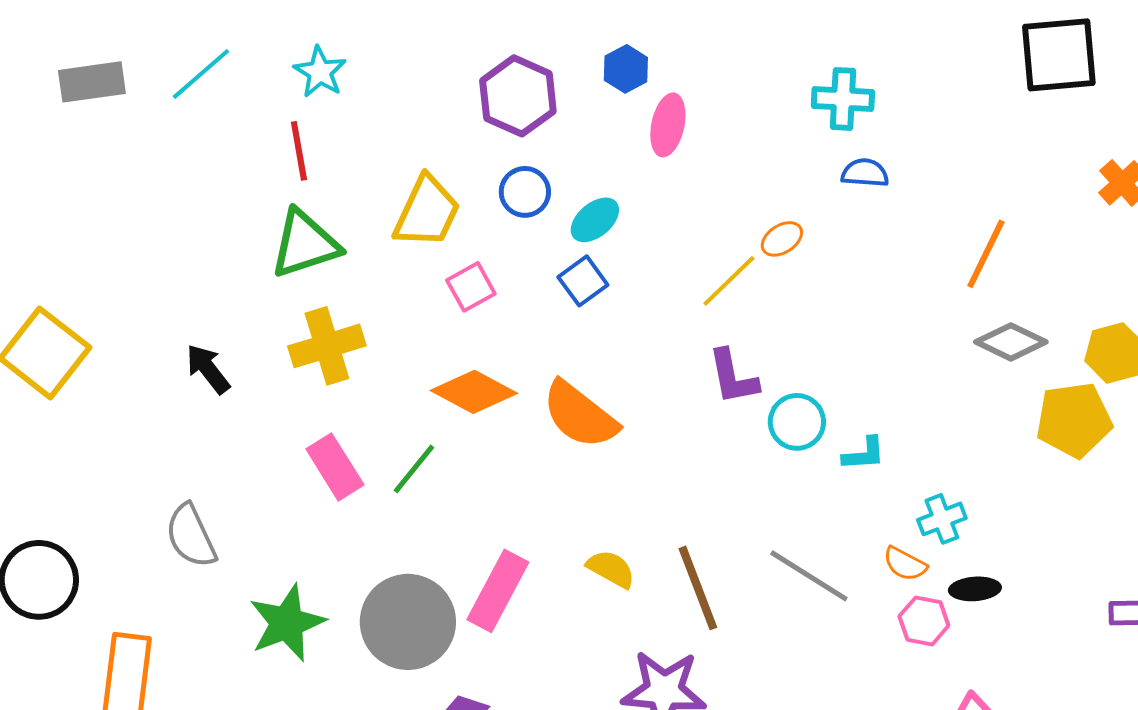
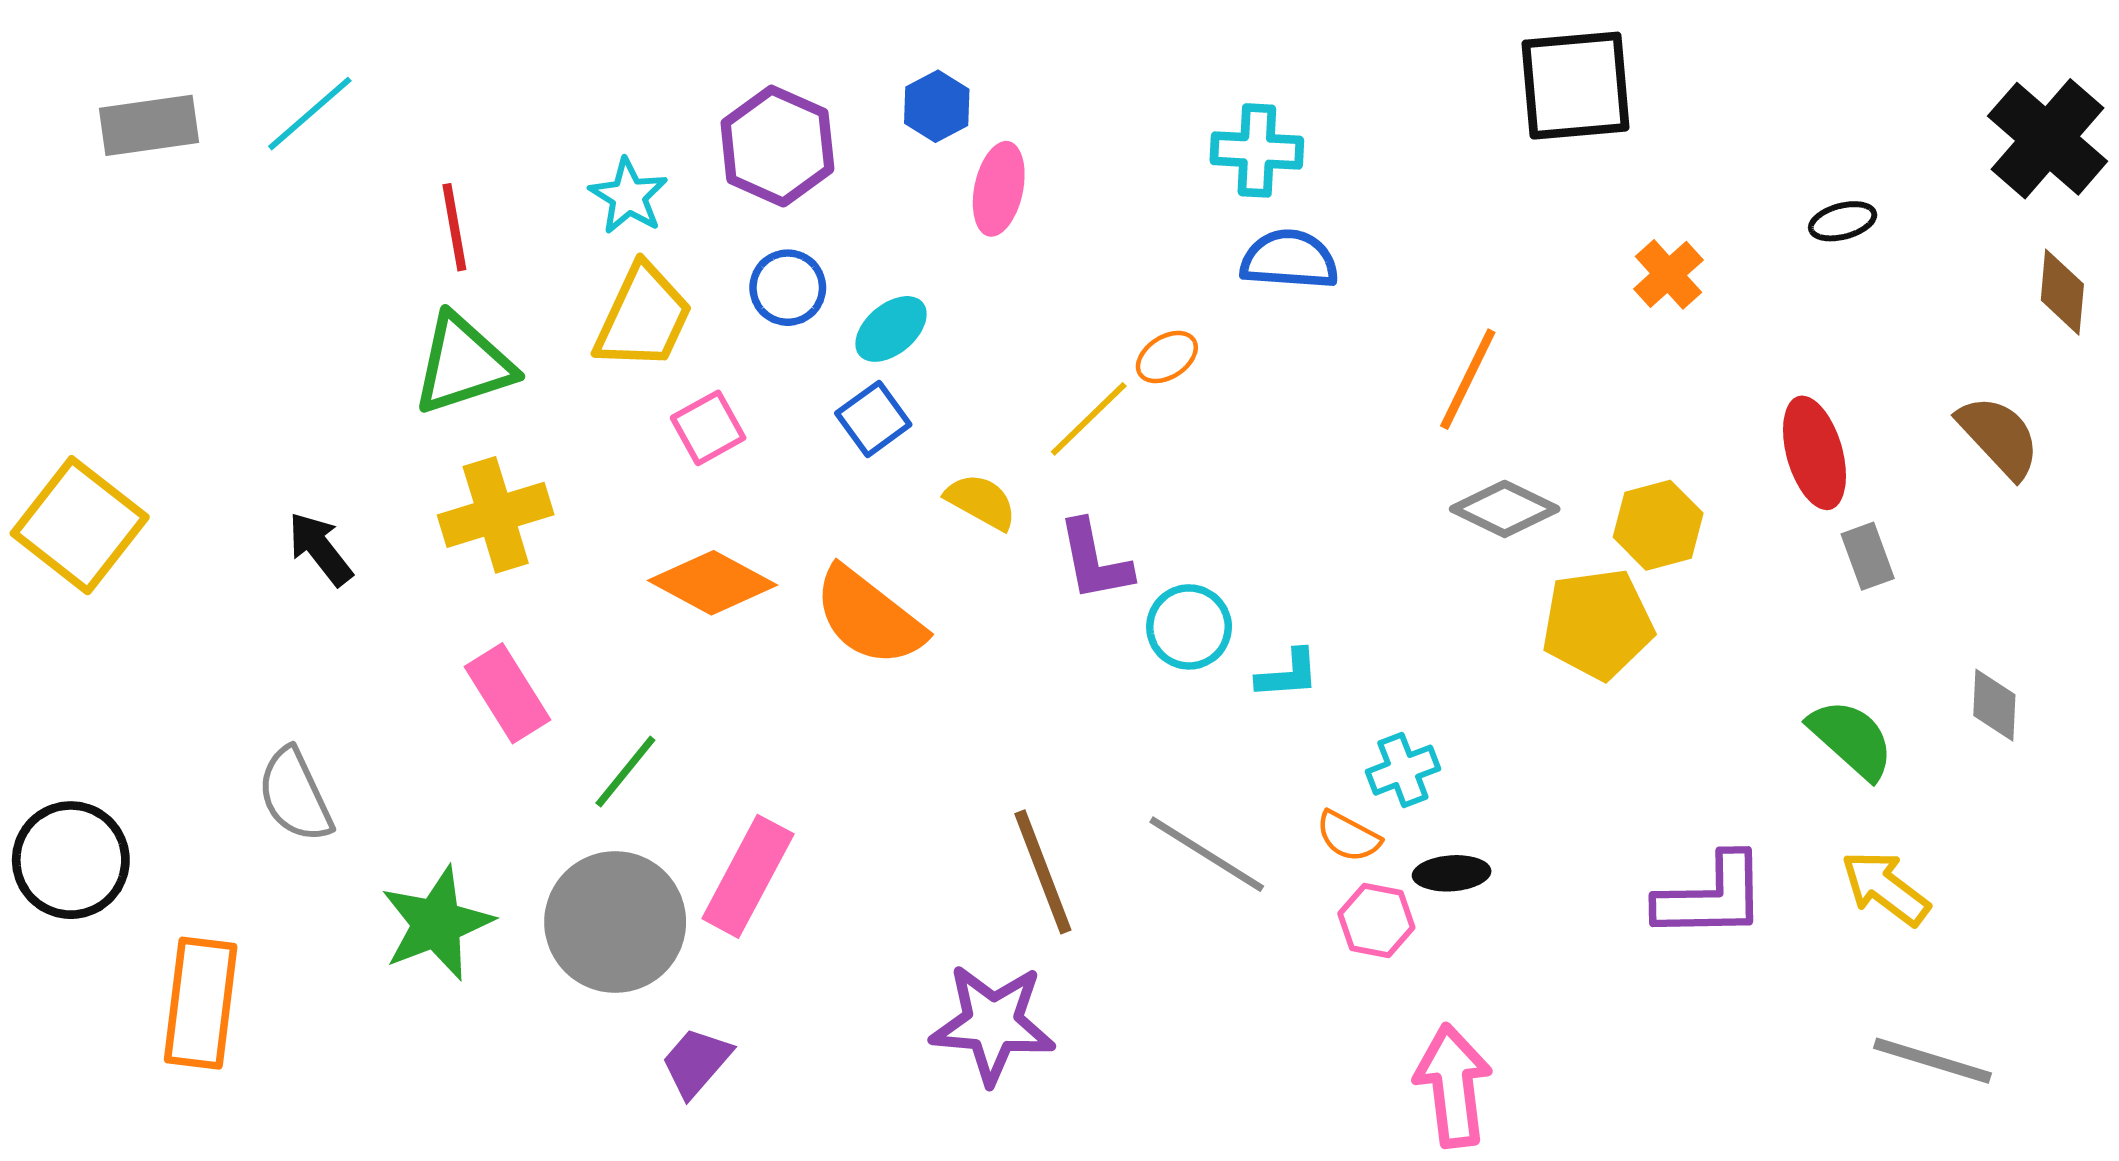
cyan star: (320, 72) -> (628, 196), moved
blue semicircle: (865, 173) -> (1289, 260), size x1.4
green line: (414, 469) -> (625, 772), moved
yellow semicircle: (611, 569) -> (981, 502), moved

